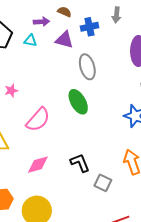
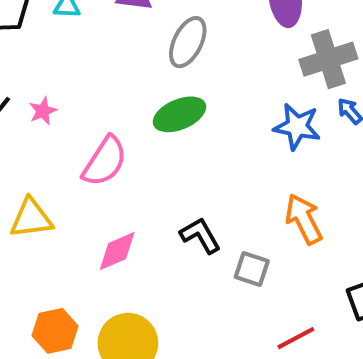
gray ellipse: (87, 67) -> (188, 42), turned 50
green ellipse: (78, 102) -> (179, 114), turned -75

